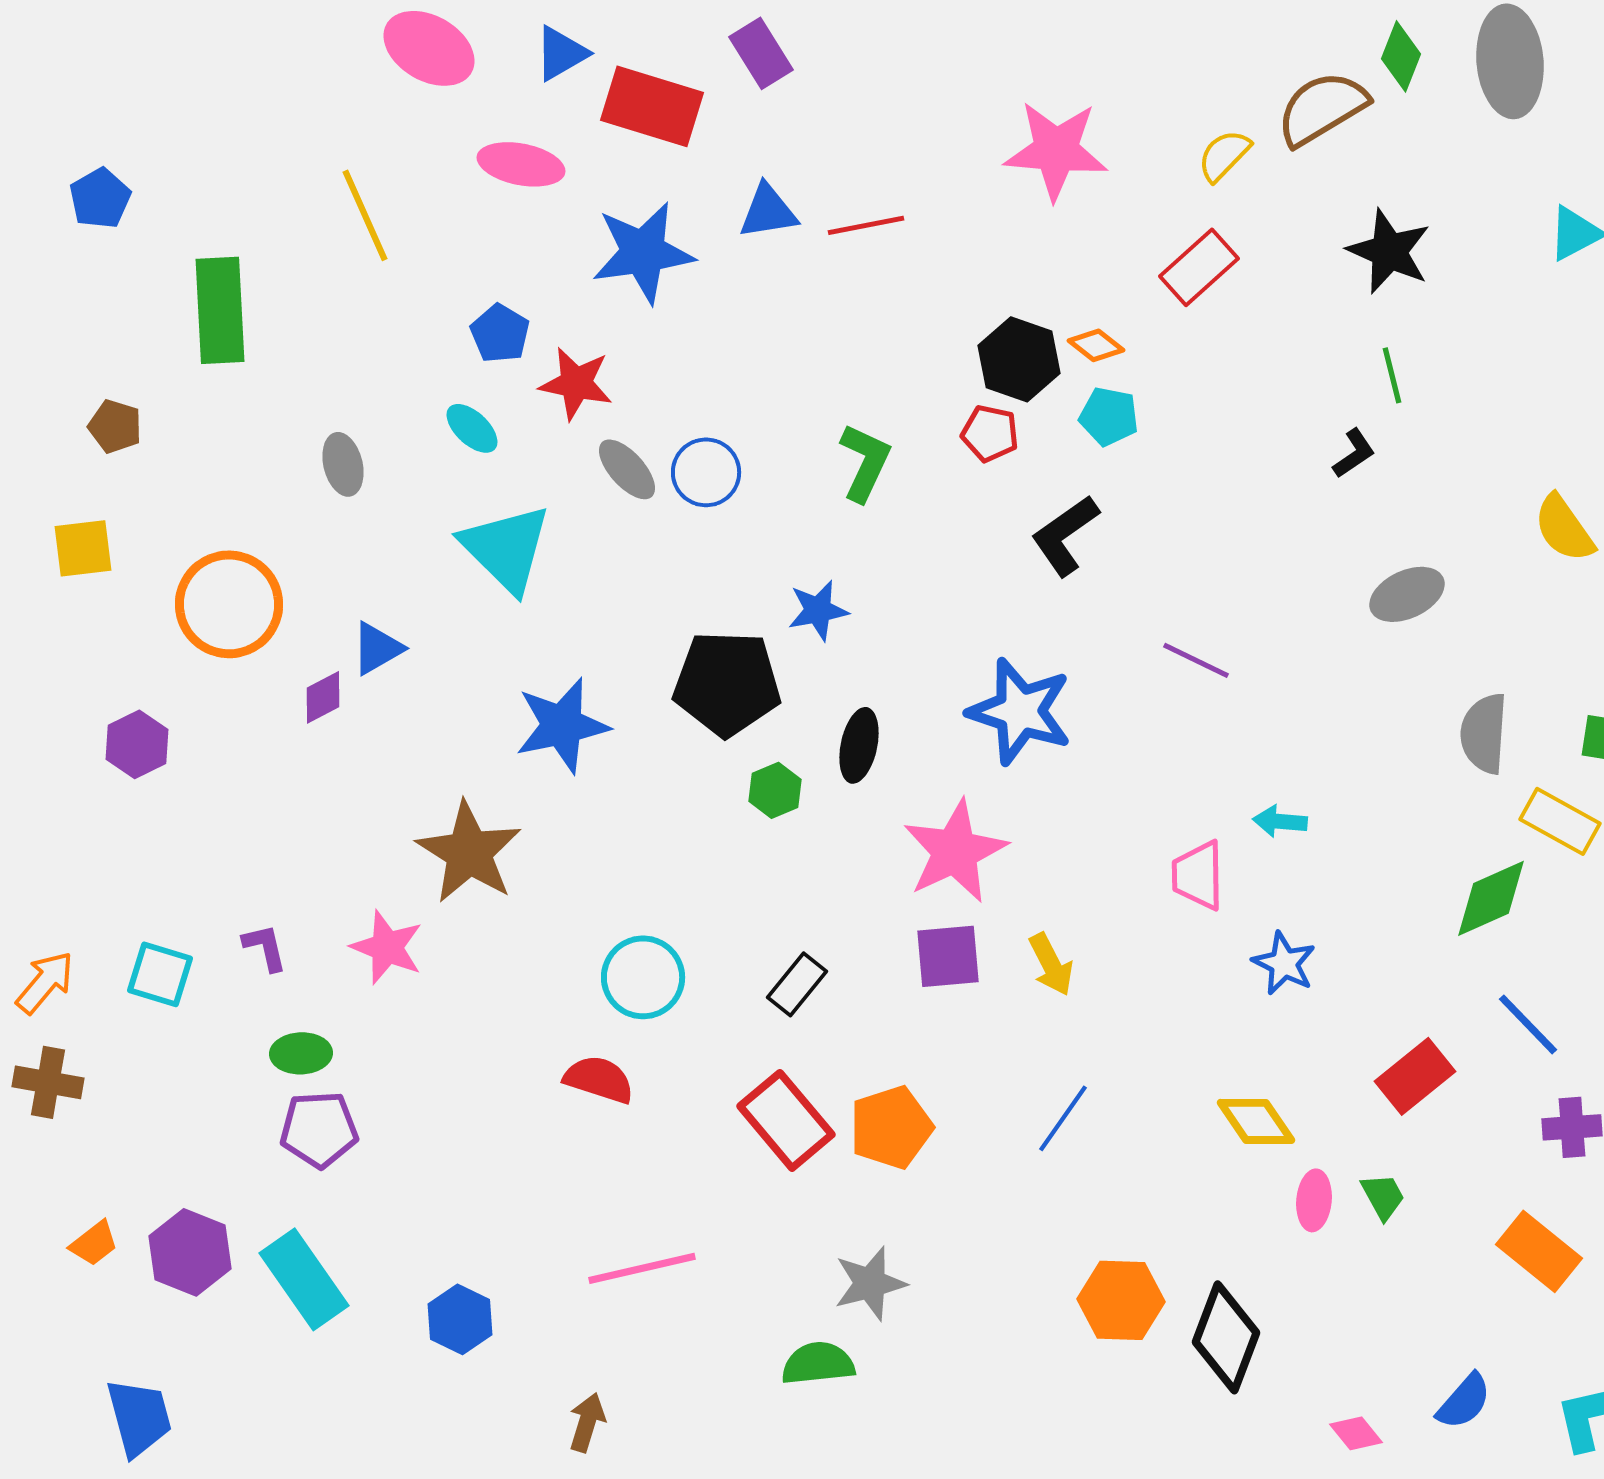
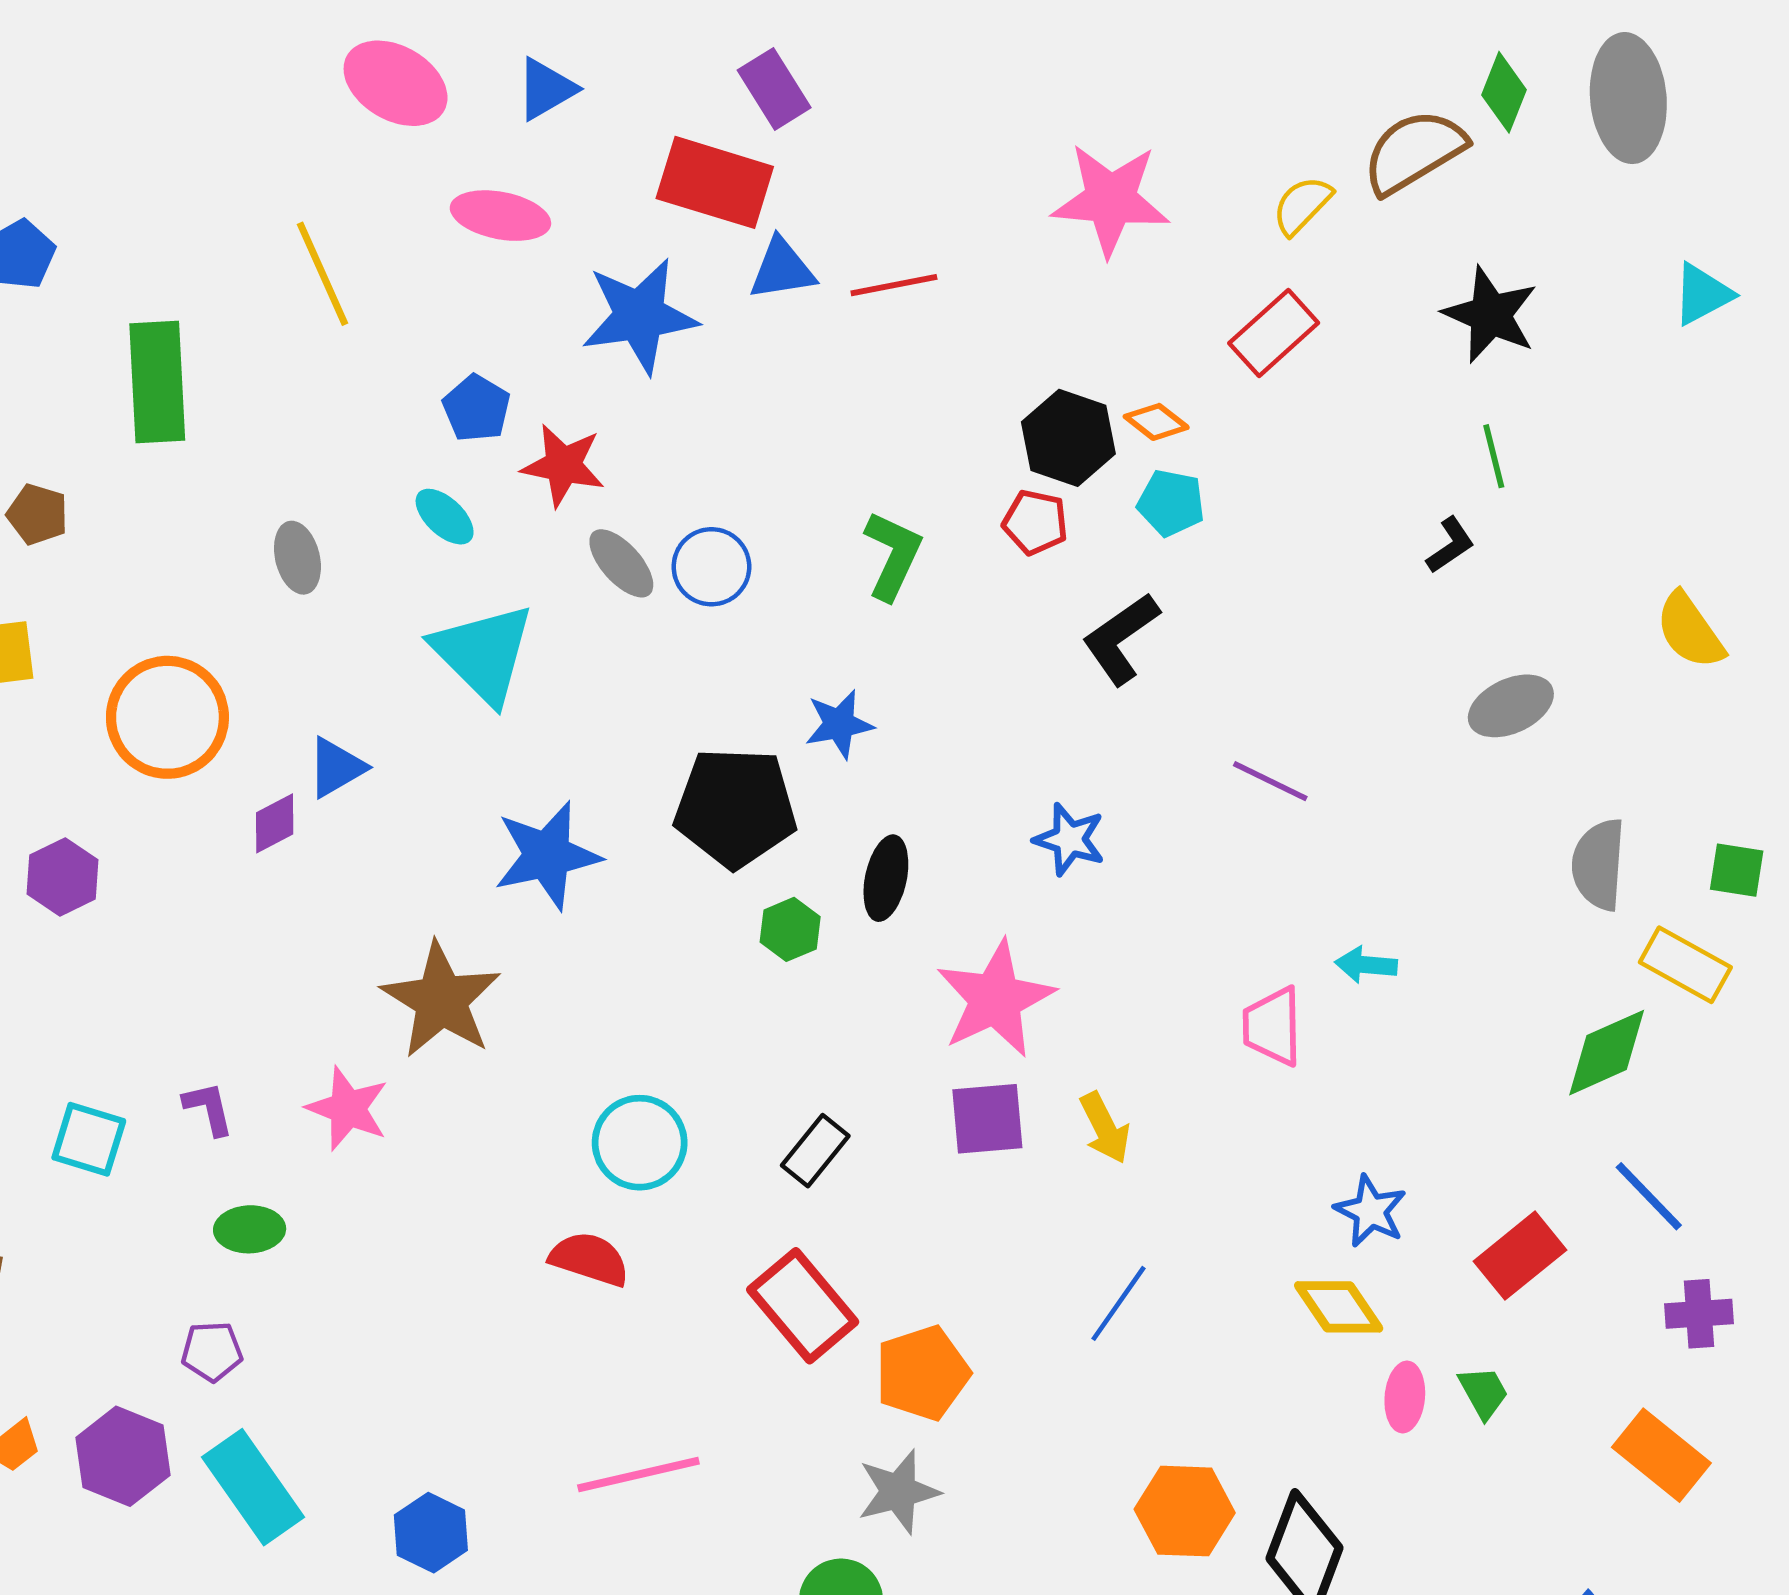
red rectangle: (652, 106) -> (715, 182), moved
blue star: (1020, 711) -> (1070, 839), size x0.6
blue star: (1284, 963) -> (1371, 1211), moved
orange pentagon: (891, 1127) -> (922, 1373), moved
purple pentagon: (319, 1129) -> (212, 1351), moved, size x0.7

